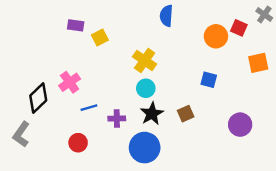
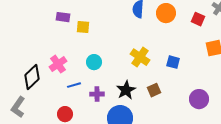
orange circle: (216, 36) -> (166, 13), moved
yellow square: (100, 37) -> (83, 27), turned 32
yellow cross: (145, 60) -> (140, 57), moved
cyan circle: (146, 88) -> (94, 62), moved

